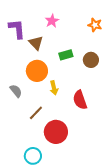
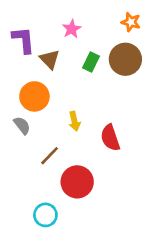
orange star: (95, 25) -> (131, 22), moved
green rectangle: (66, 55) -> (91, 62), moved, turned -48
brown circle: (91, 60) -> (125, 59), moved, size x1.5
orange circle: (37, 71) -> (34, 96), moved

